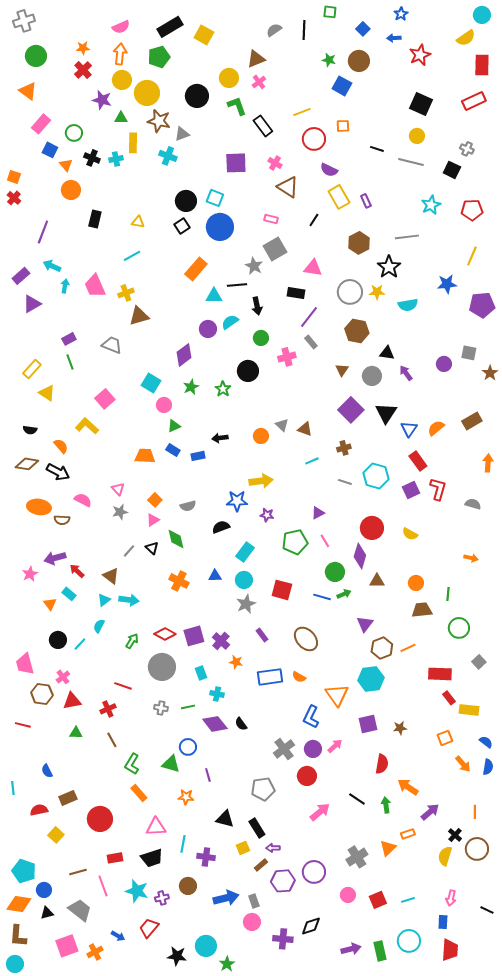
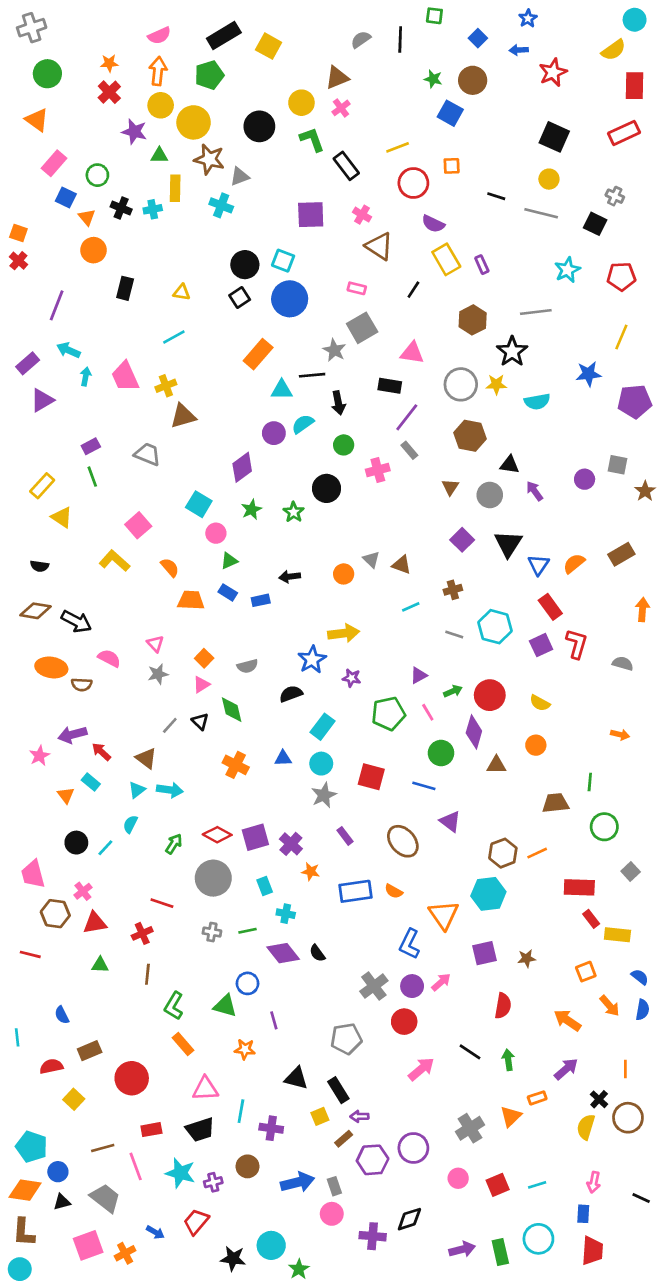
purple square: (351, 410) -> (462, 540), size x0.7
orange semicircle: (61, 446) -> (170, 567), moved
blue star: (237, 501) -> (312, 660), turned -30
orange circle: (416, 583) -> (536, 745), moved
green arrow: (344, 594) -> (453, 691), moved
purple triangle: (365, 624) -> (450, 821), moved, turned -30
brown line: (112, 740) -> (147, 974), turned 35
orange arrow: (408, 787) -> (567, 1020), moved

